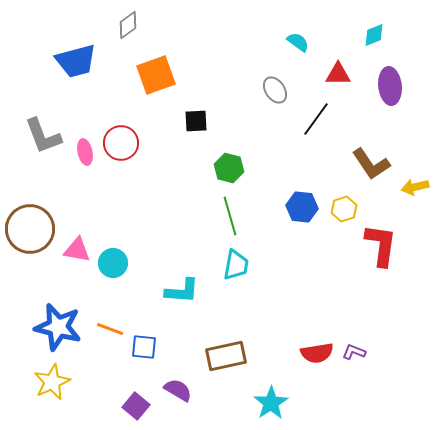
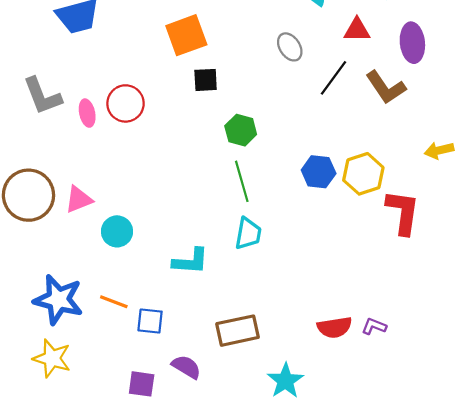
orange square: (156, 75) -> (186, 35), moved
brown L-shape: (371, 164) -> (386, 87), moved
yellow hexagon: (344, 209) -> (363, 174), size x1.5
pink triangle: (77, 250) -> (79, 199), moved, turned -32
yellow star: (52, 382) -> (52, 358), turned -30
purple square: (136, 406) -> (142, 384), turned -32

